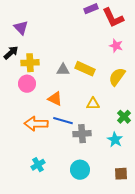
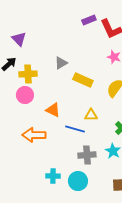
gray triangle: (63, 70) -> (61, 63), moved, turned -32
blue line: (63, 121) -> (75, 129), moved
gray cross: (82, 134) -> (87, 155), moved
cyan cross: (38, 165) -> (53, 176), moved, turned 32

